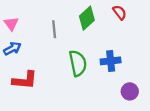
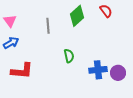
blue cross: (111, 61) -> (98, 70), moved
green semicircle: (78, 63) -> (69, 56), size x0.6
purple circle: (130, 91) -> (118, 73), moved

